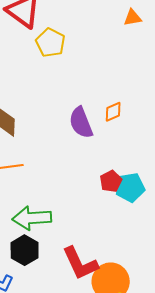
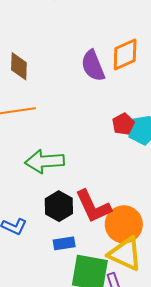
orange diamond: (113, 112) -> (125, 55), size x1.6
black hexagon: (25, 250) -> (59, 206), moved

